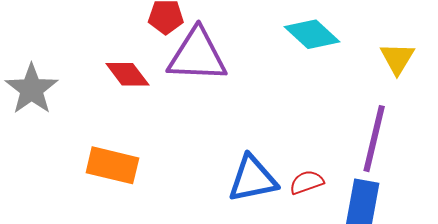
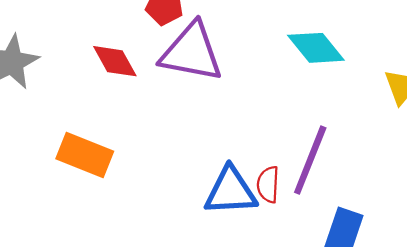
purple line: (374, 139) -> (310, 160), moved
red semicircle: (307, 182) -> (268, 184), moved, turned -76

